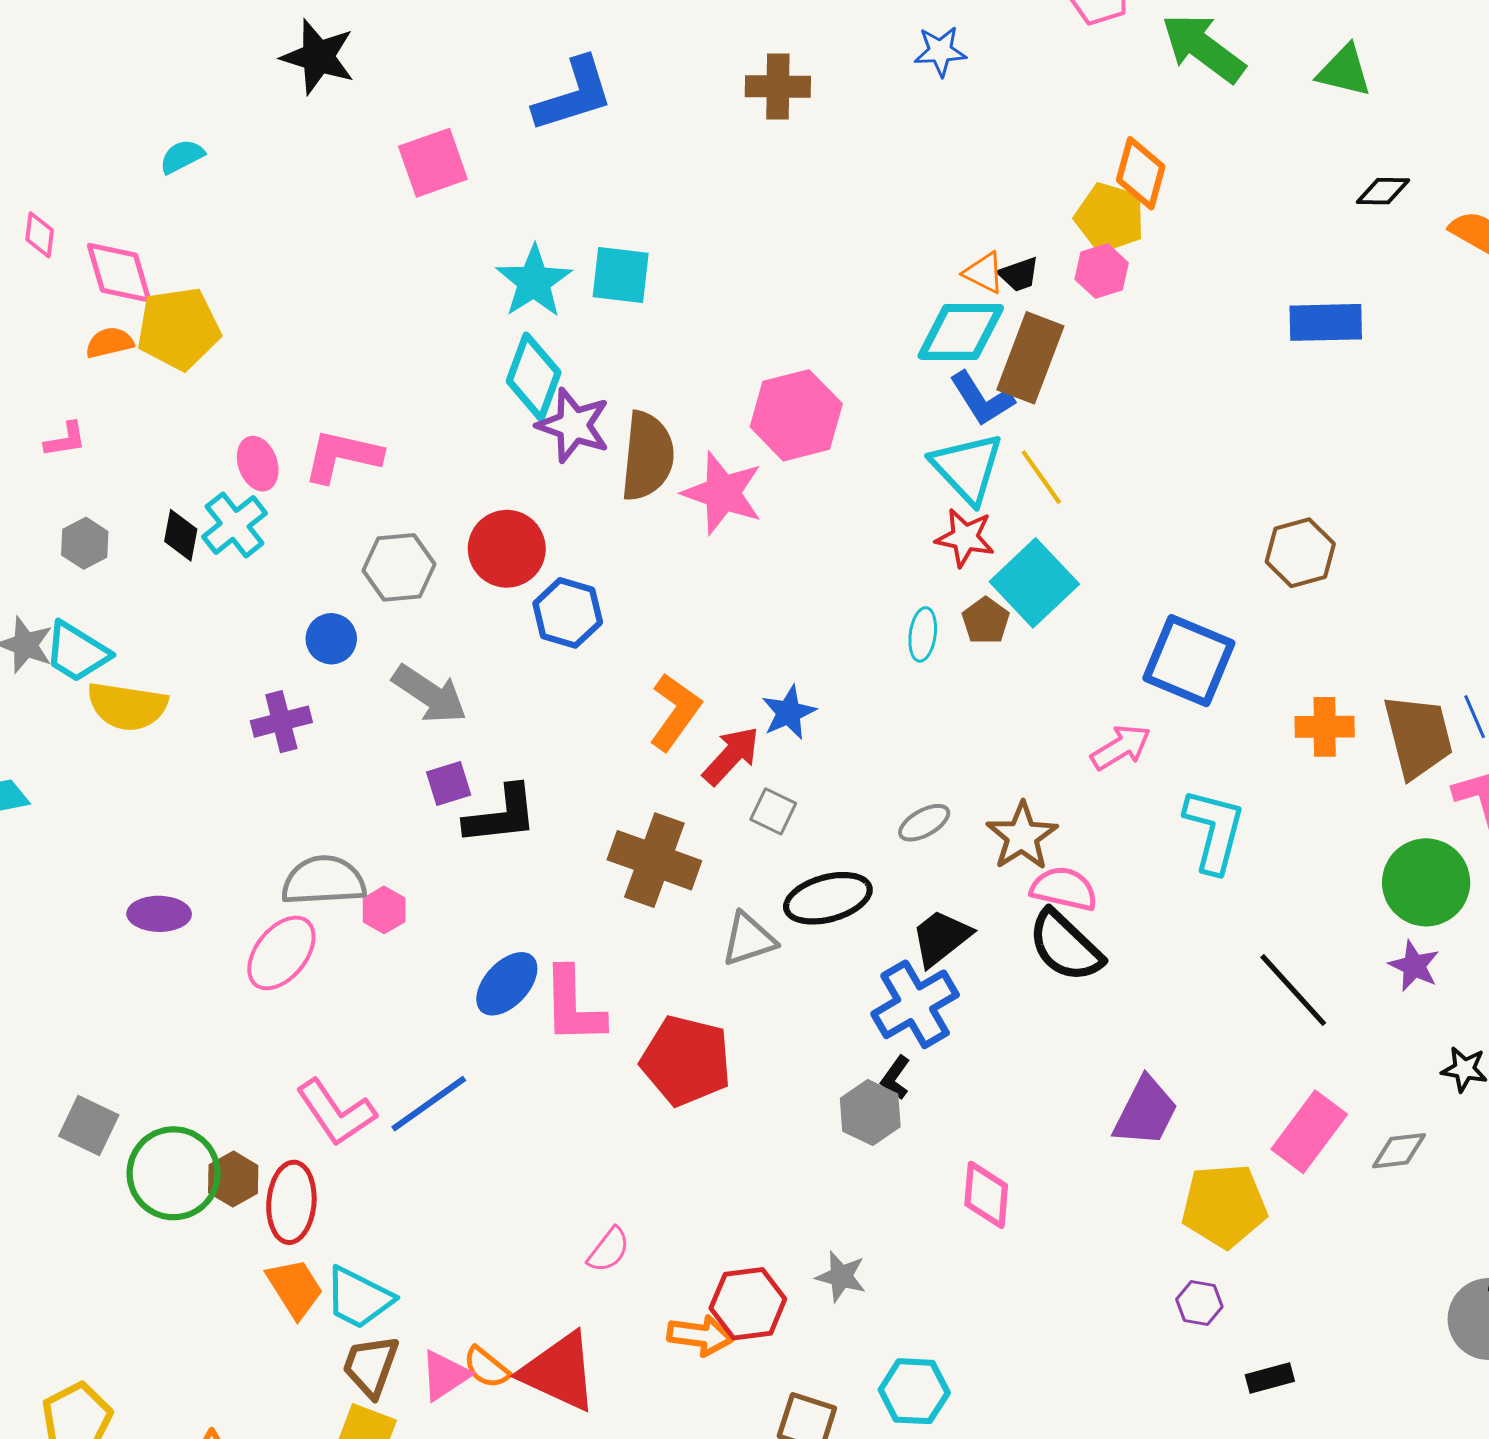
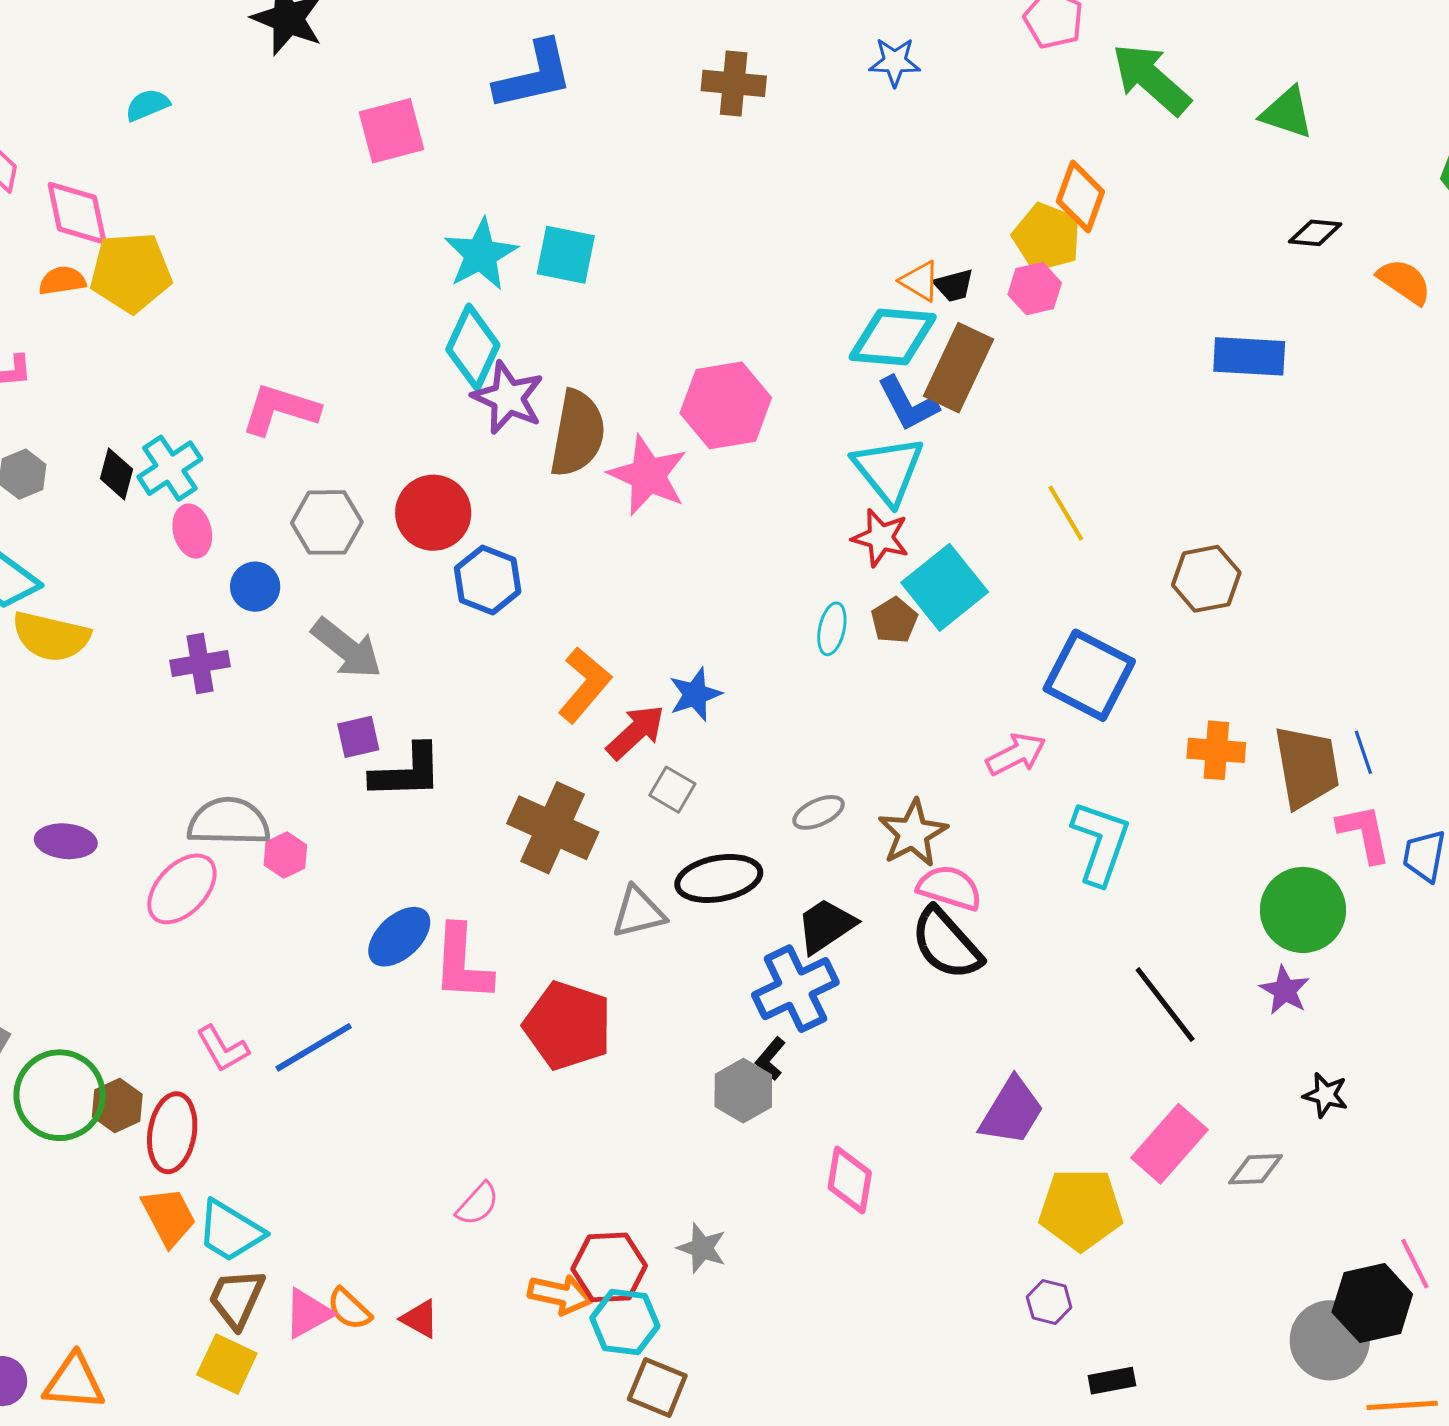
pink ellipse: (258, 464) -> (192, 531), moved
yellow line: (1041, 477) -> (1066, 513), moved
pink L-shape: (336, 1112) -> (223, 1049), size x0.7
red triangle: (559, 1372) -> (420, 1319), size x0.5
cyan hexagon: (914, 1391) -> (625, 1322), moved

